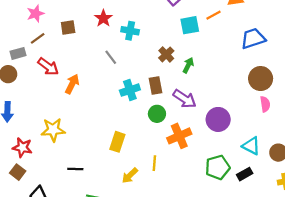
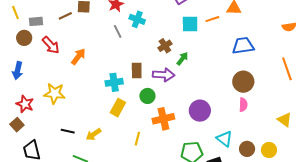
brown line: (38, 38) -> (65, 16), moved
gray line: (111, 57) -> (118, 31), moved
red arrow: (48, 67) -> (51, 45), moved
brown rectangle: (156, 86) -> (137, 70), moved
cyan cross: (130, 90) -> (114, 82), moved
purple arrow: (185, 99) -> (164, 75), moved, turned -40
yellow rectangle: (117, 142) -> (118, 108), moved
yellow arrow: (130, 176) -> (94, 134), moved

